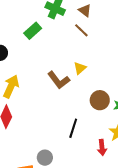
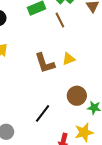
brown line: (81, 30) -> (60, 20), moved

